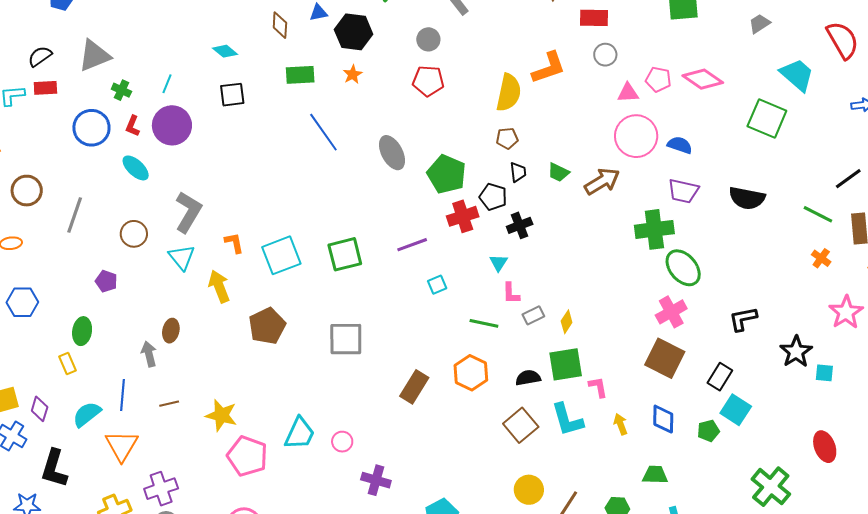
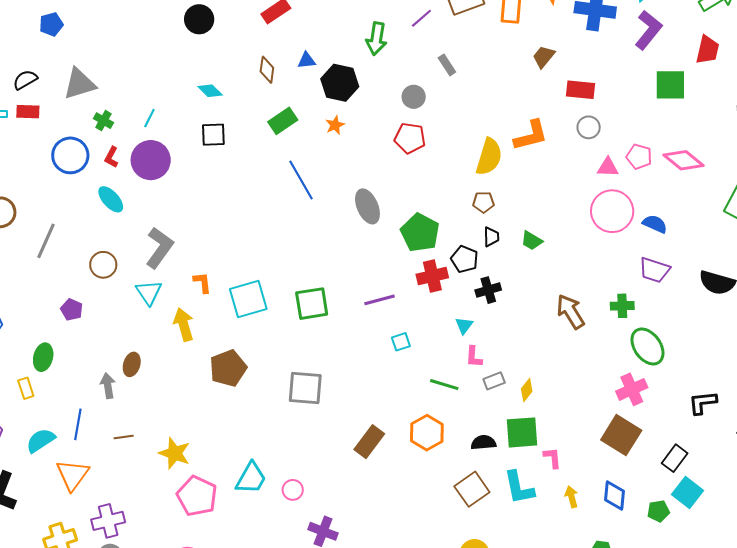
green rectangle: (300, 75) -> (283, 121), turned -36
brown arrow: (602, 181) -> (570, 312), moved, turned -96
green cross: (654, 229) -> (622, 306), size x0.6

